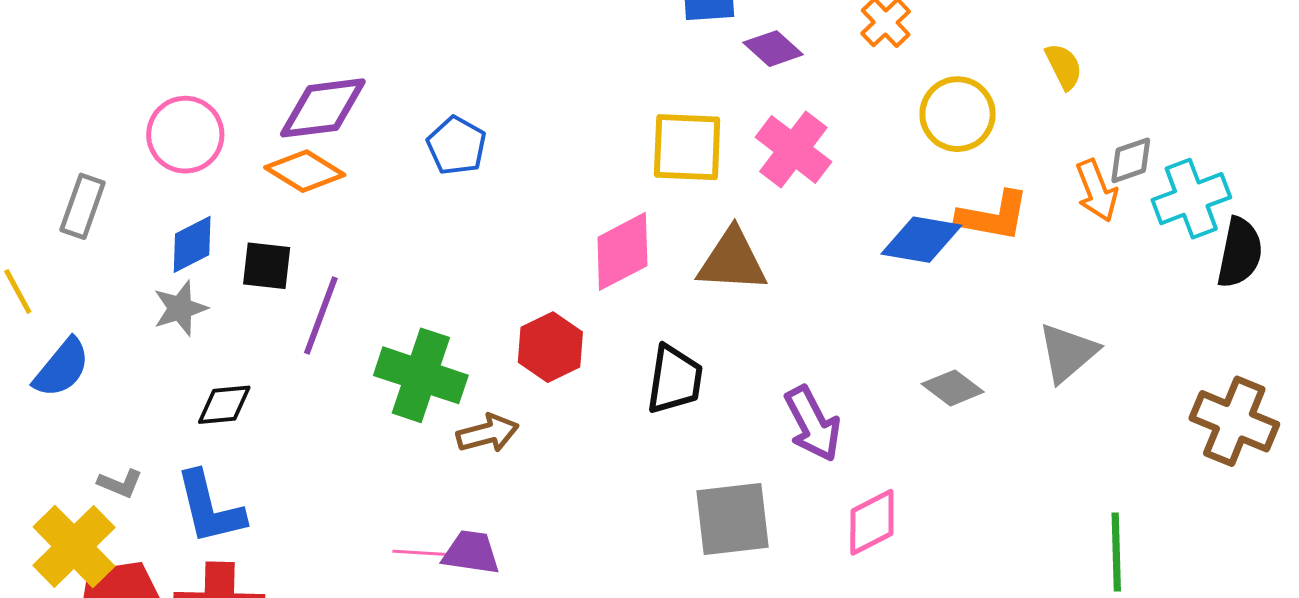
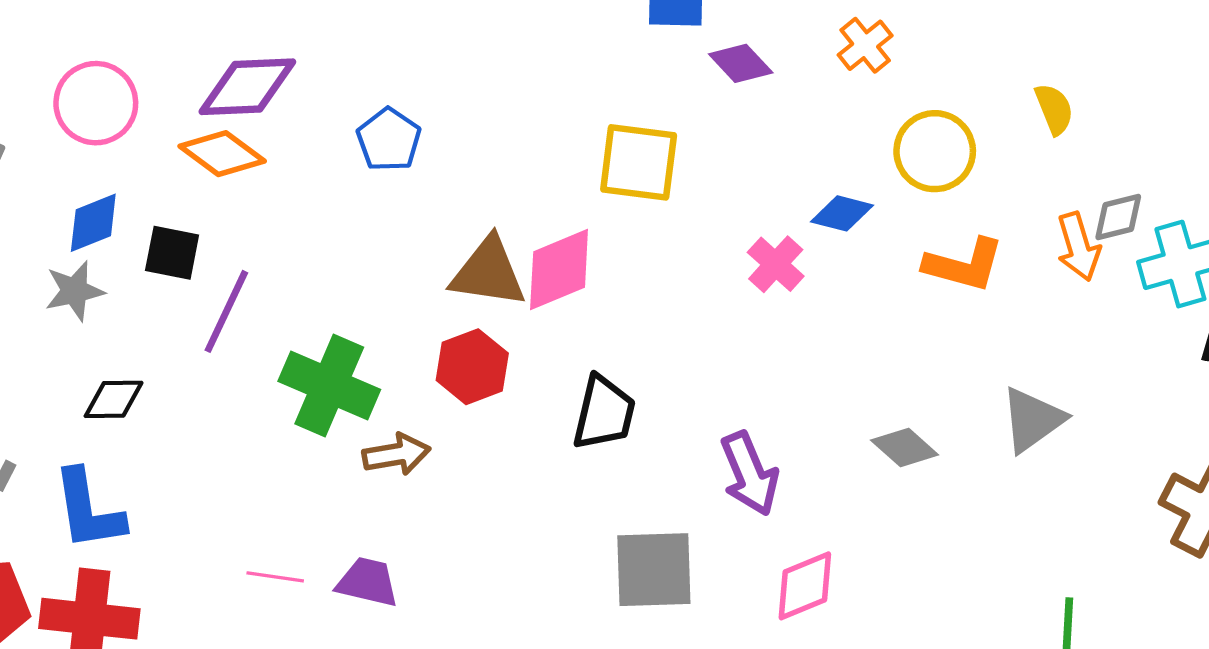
pink cross: (793, 149) -> (776, 264), moved, size x0.7
blue diamond: (921, 240) -> (842, 213), moved, size x0.7
brown triangle: (732, 261) -> (488, 272), moved
pink line: (419, 553) -> (275, 577), moved

